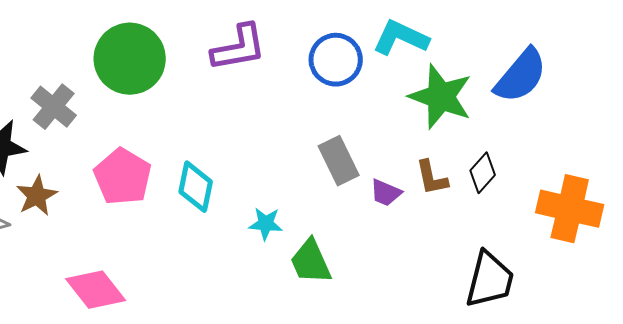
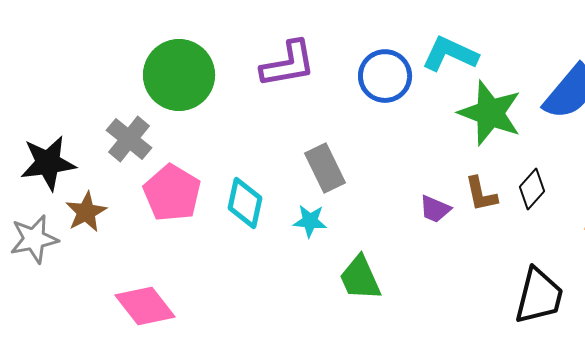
gray cross: (54, 107) -> (129, 139), moved
gray rectangle: (339, 161) -> (325, 168), moved
cyan star: (266, 224) -> (310, 221), moved

